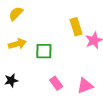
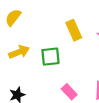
yellow rectangle: (76, 27) -> (74, 30), moved

